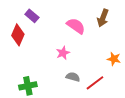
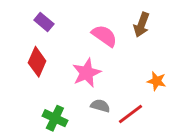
red diamond: (18, 35) -> (37, 62), moved
pink star: (63, 53) -> (87, 73), size x1.5
green cross: (28, 86) -> (55, 118), moved, turned 36

